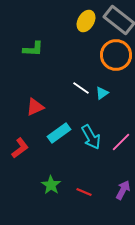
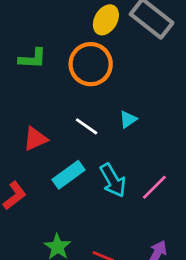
orange circle: (116, 55) -> (91, 64), moved
white line: (81, 88) -> (87, 126), moved

